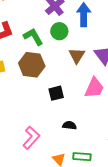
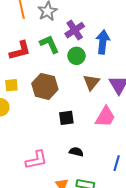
green L-shape: (33, 37) -> (49, 44), moved
pink L-shape: (31, 138) -> (36, 160), turned 30

